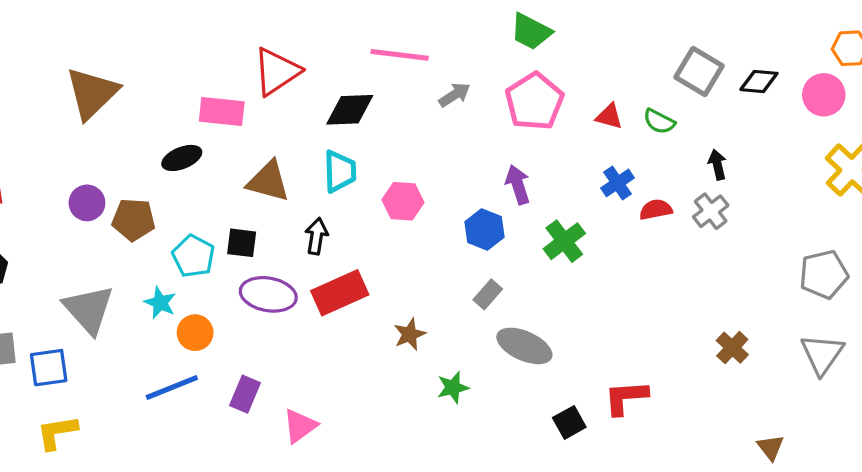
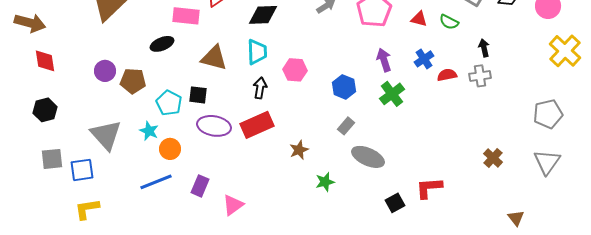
purple arrow: (518, 185) -> (384, 60), moved
gray cross: (711, 211) -> (480, 76), turned 30
black arrow: (316, 236) -> (260, 88), moved

